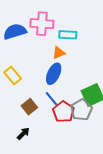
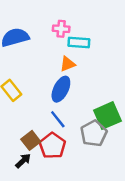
pink cross: (42, 24) -> (61, 29), moved, size x0.6
brown square: (29, 107) -> (31, 140), moved
red pentagon: (63, 112) -> (52, 146), moved

